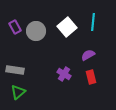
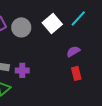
cyan line: (93, 22) -> (78, 18), turned 36
purple cross: (64, 74) -> (22, 70), moved, turned -32

